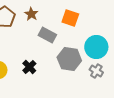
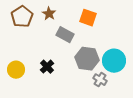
cyan circle: (96, 47) -> (114, 61), moved
gray cross: (96, 71) -> (100, 80), moved

